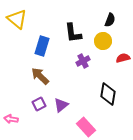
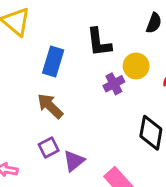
yellow circle: (103, 41) -> (136, 66), moved
purple triangle: (61, 105) -> (74, 161), moved

